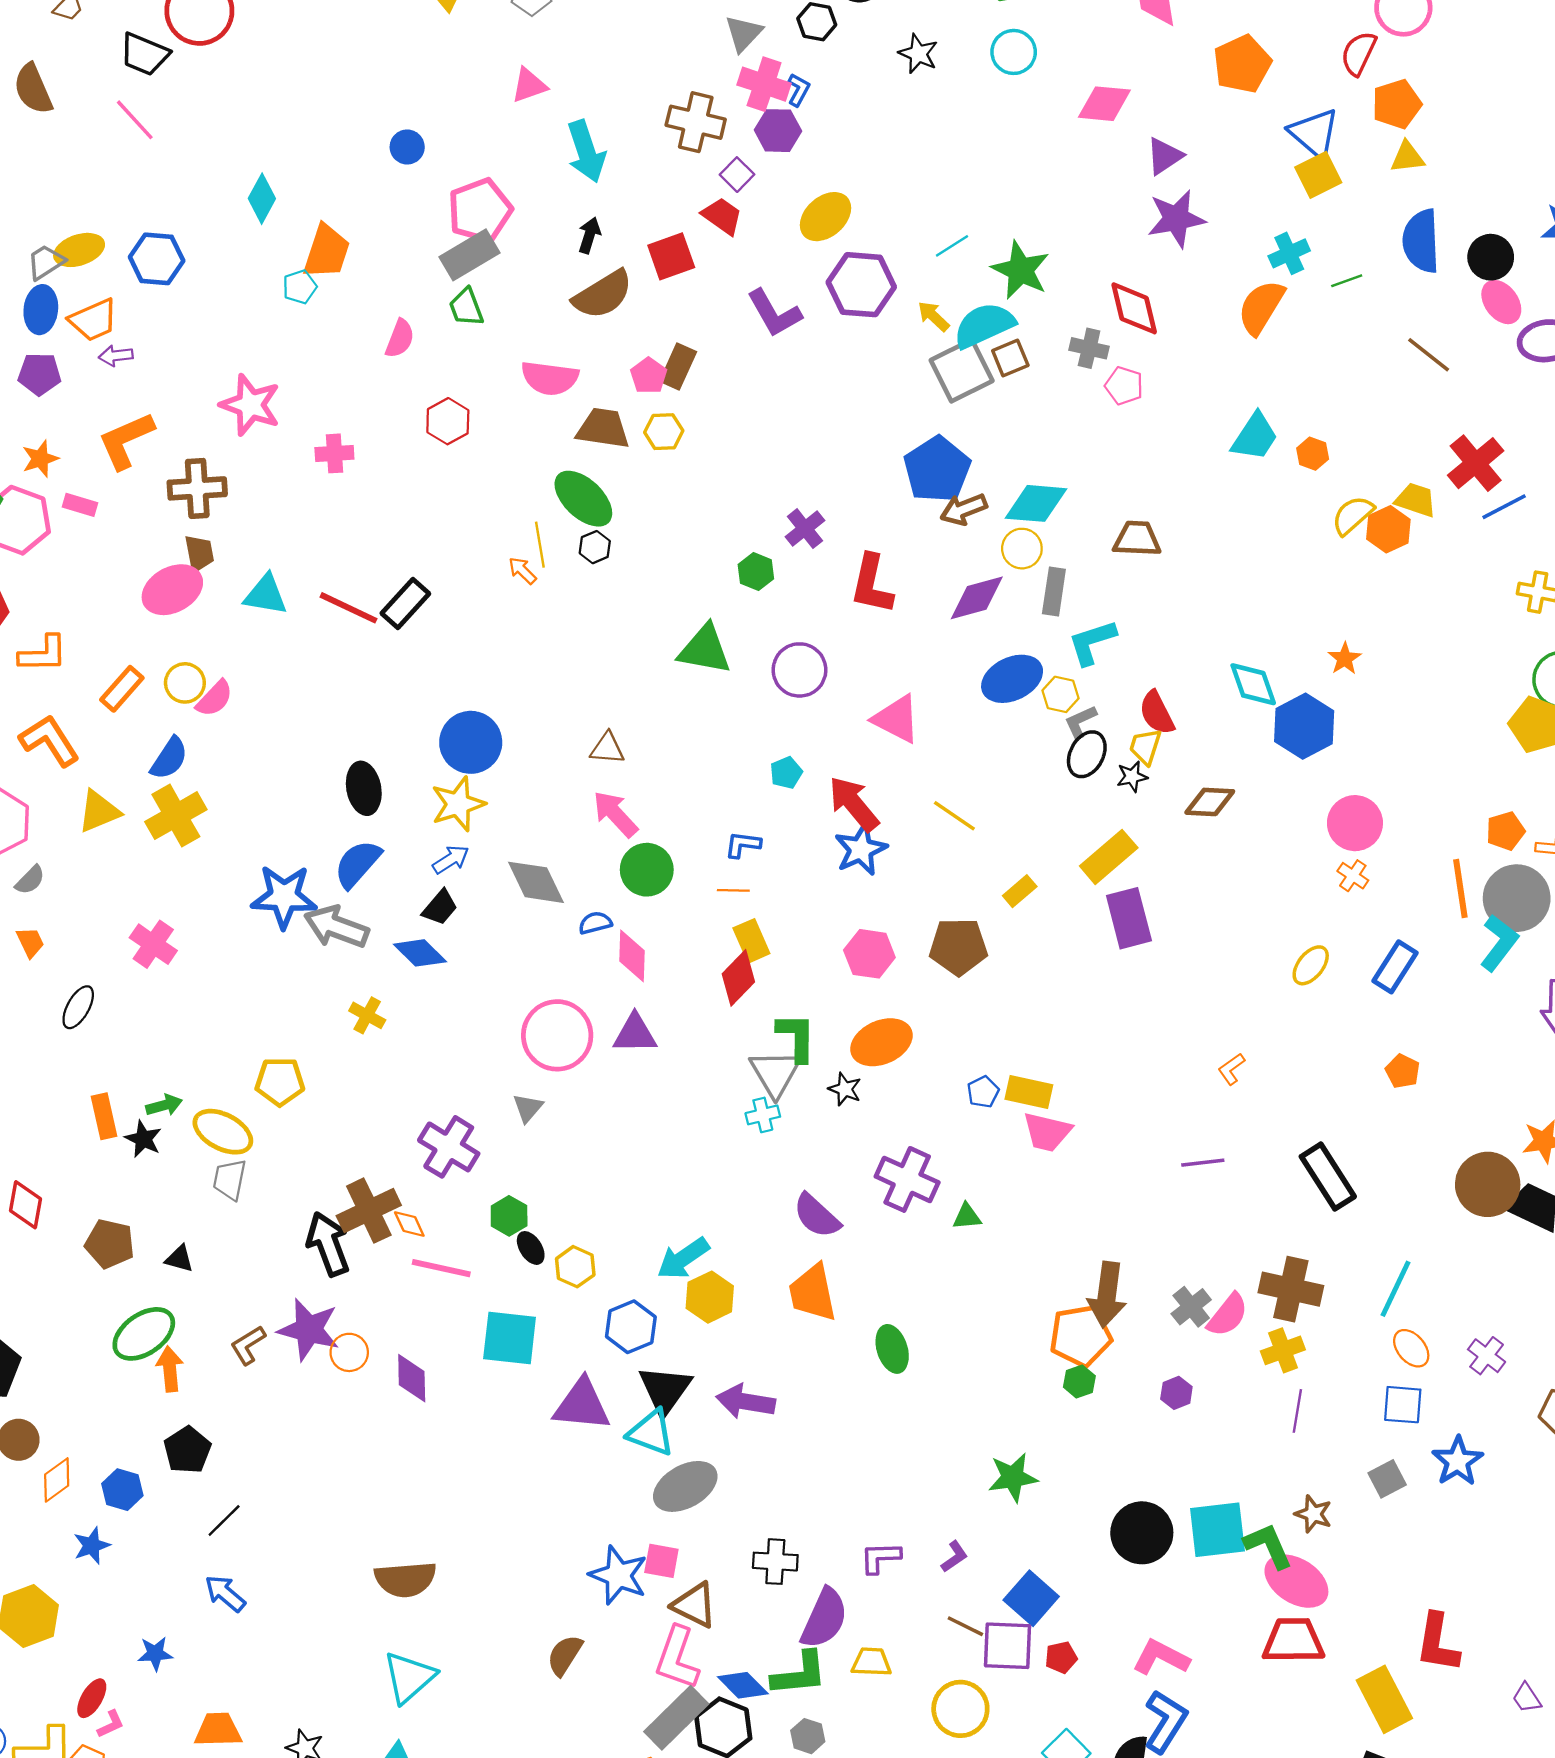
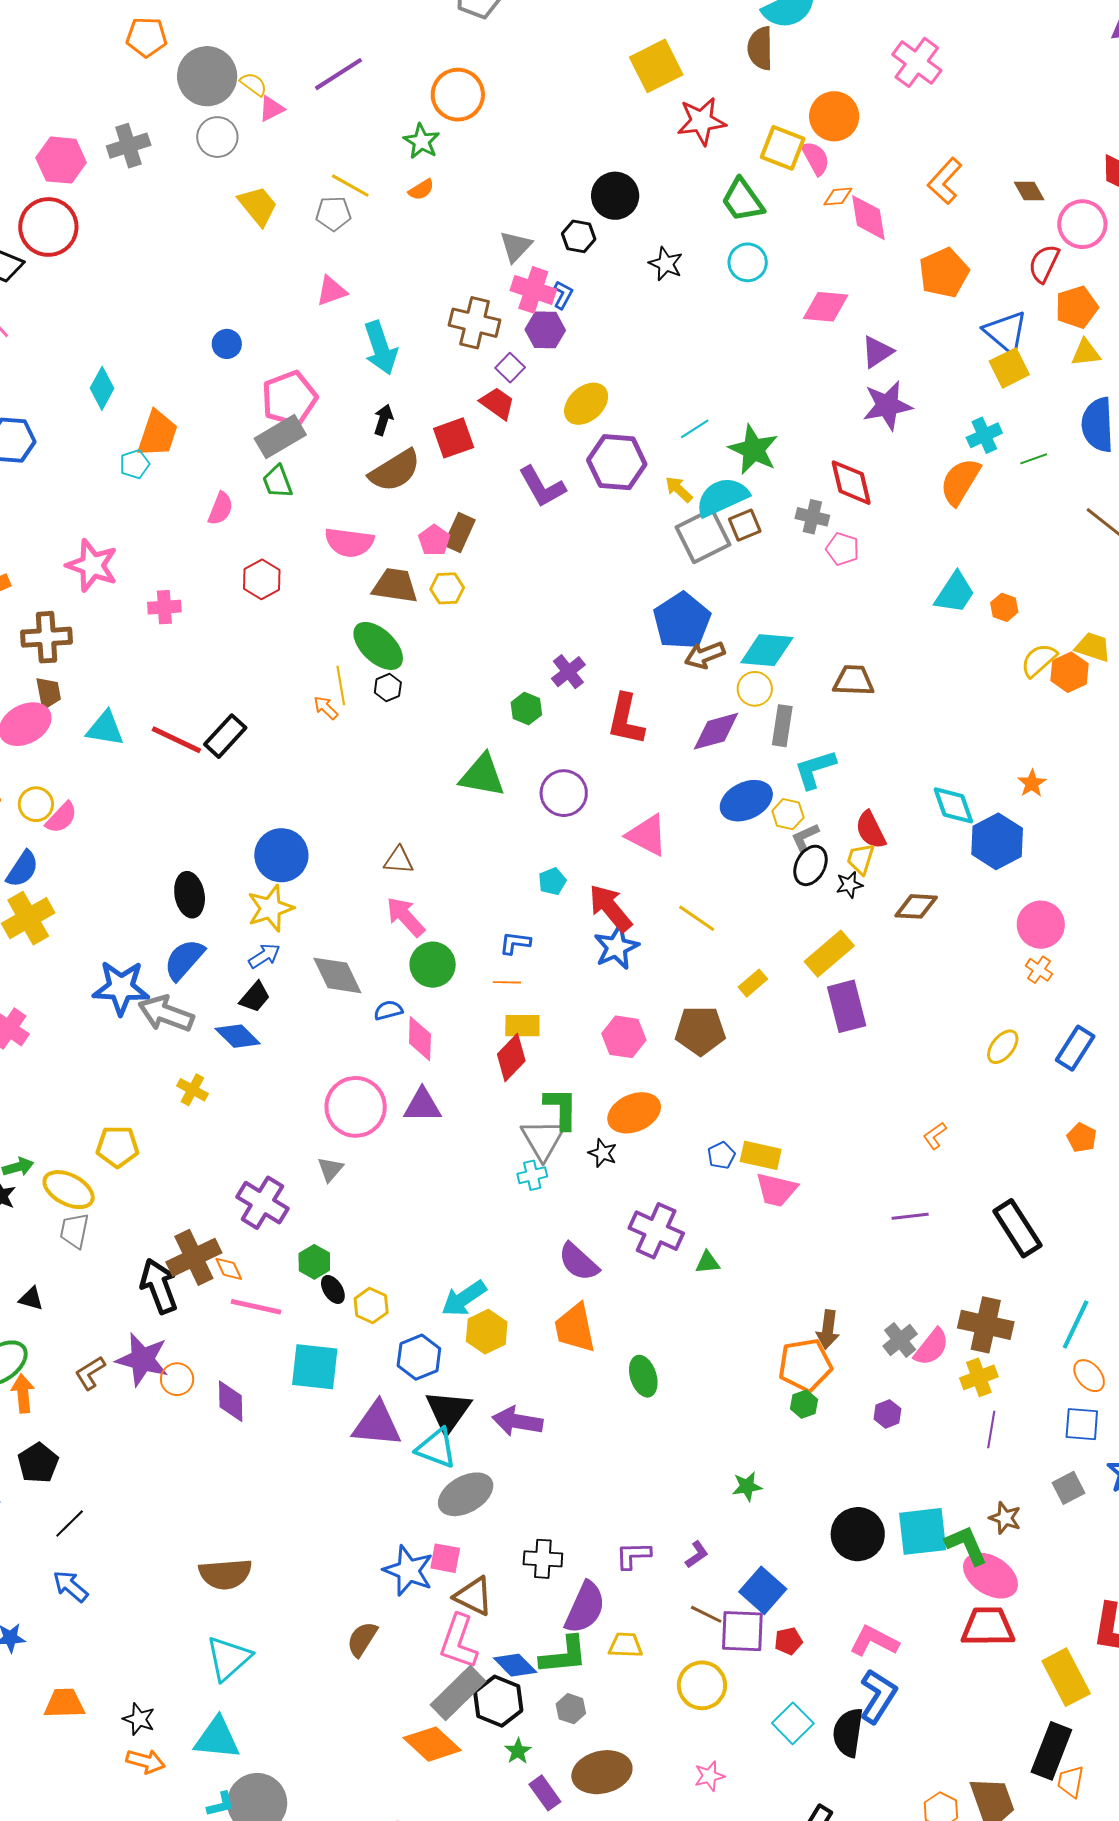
yellow rectangle: (751, 941) -> (522, 1026), turned -66
brown arrow: (1107, 1295) -> (828, 1330), size x0.7
green star: (1013, 1477) -> (747, 1486), size x0.7

